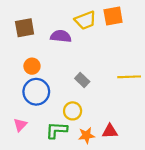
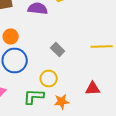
red triangle: (110, 131) -> (93, 88), moved

